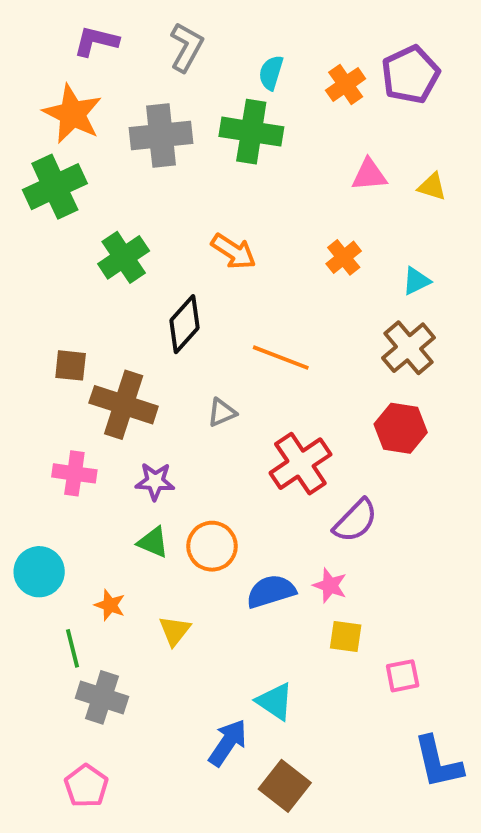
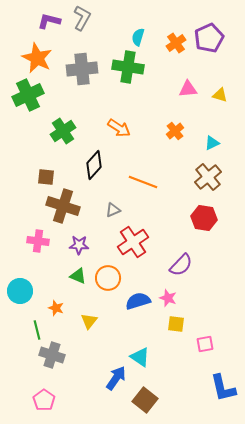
gray L-shape: (186, 47) -> (82, 18), moved
brown square: (71, 365) -> (46, 177), moved
red cross: (300, 464) -> (133, 242), moved

